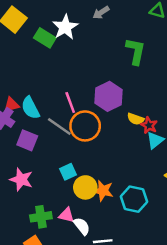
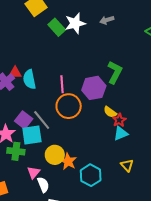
green L-shape: (136, 51) -> (115, 72), moved
gray line: (59, 126) -> (42, 120), moved
purple square: (27, 140) -> (24, 120), moved
cyan square: (68, 172) -> (32, 135), moved, size x1.5
pink triangle: (66, 215) -> (34, 172), turned 40
green cross: (41, 217) -> (16, 151), moved

